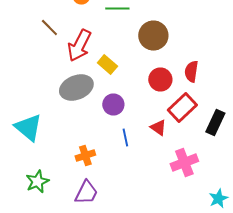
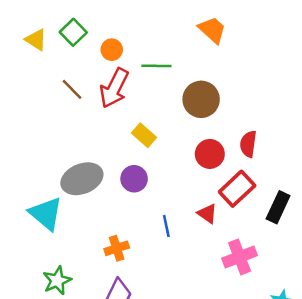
red arrow: (79, 46) -> (114, 88), moved
gray ellipse: (76, 88) -> (82, 179), moved
purple circle: (113, 104) -> (134, 179), moved

